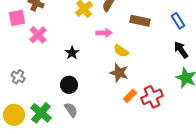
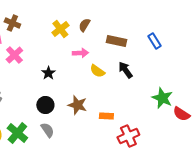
black arrow: (181, 50) -> (125, 70), moved
brown star: (119, 73) -> (77, 105), moved
orange rectangle: (130, 96) -> (106, 116), turned 48
red cross: (152, 97) -> (128, 136), moved

